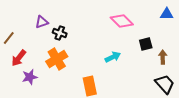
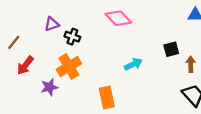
pink diamond: (122, 21) -> (118, 18), moved
purple star: (30, 77) -> (49, 87), moved

